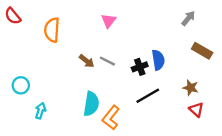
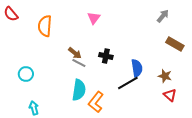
blue semicircle: (158, 60) -> (137, 68), moved
gray line: (107, 61) -> (79, 63), moved
black cross: (140, 67) -> (106, 56), moved, turned 32
cyan circle: (21, 85) -> (26, 74), moved
cyan arrow: (40, 111) -> (34, 108), moved, turned -32

